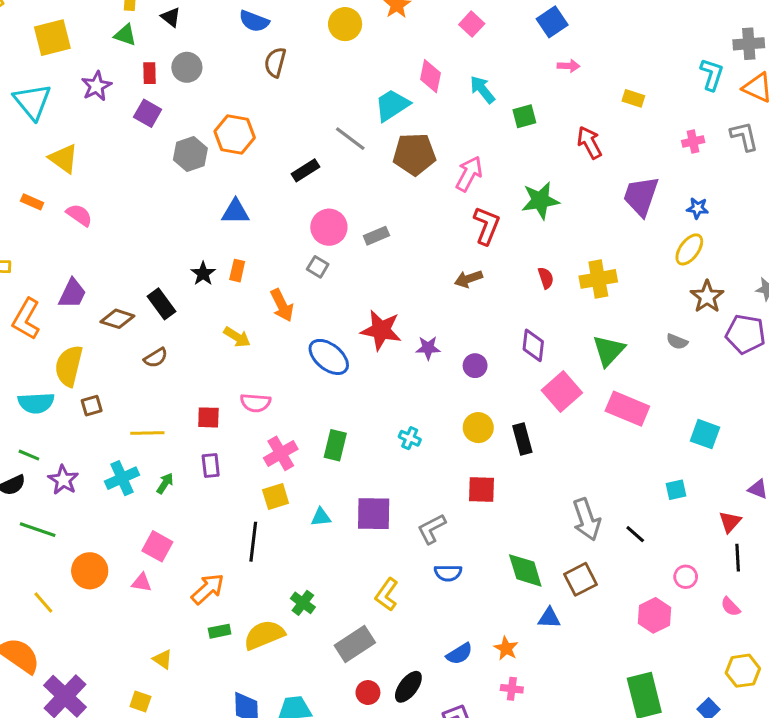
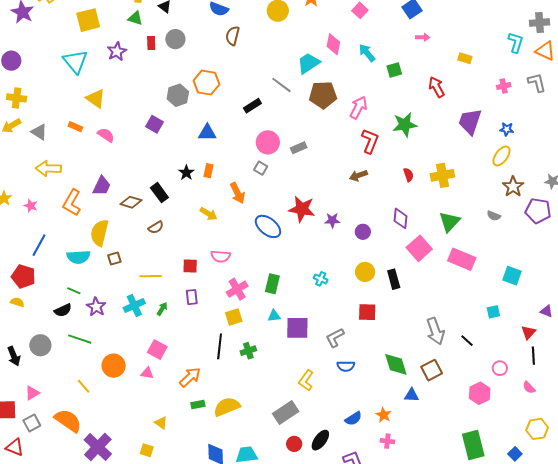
purple square: (148, 113) -> (155, 124), moved
cyan triangle: (321, 517) -> (274, 316), moved
green cross: (303, 603) -> (248, 351), moved, turned 35

